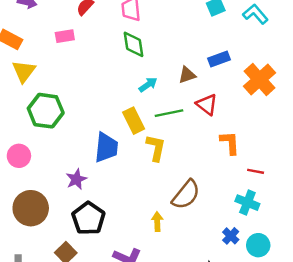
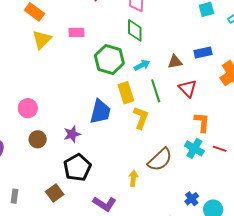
pink rectangle: (65, 36) -> (77, 32), moved
green hexagon: (46, 111) -> (109, 59), moved
green line: (169, 113) -> (156, 91), turned 75
cyan cross: (247, 203) -> (194, 148), moved
brown circle: (31, 208) -> (38, 139), moved, size x0.6

